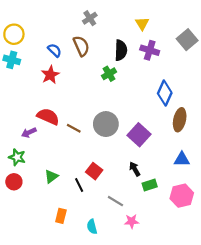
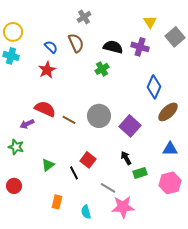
yellow triangle: (142, 24) -> (150, 22), moved
black semicircle: (121, 50) -> (113, 47), turned -78
brown ellipse: (180, 120) -> (168, 112), turned 35
red circle: (14, 182) -> (14, 186), moved
pink star: (132, 221) -> (123, 207), size x1.6

